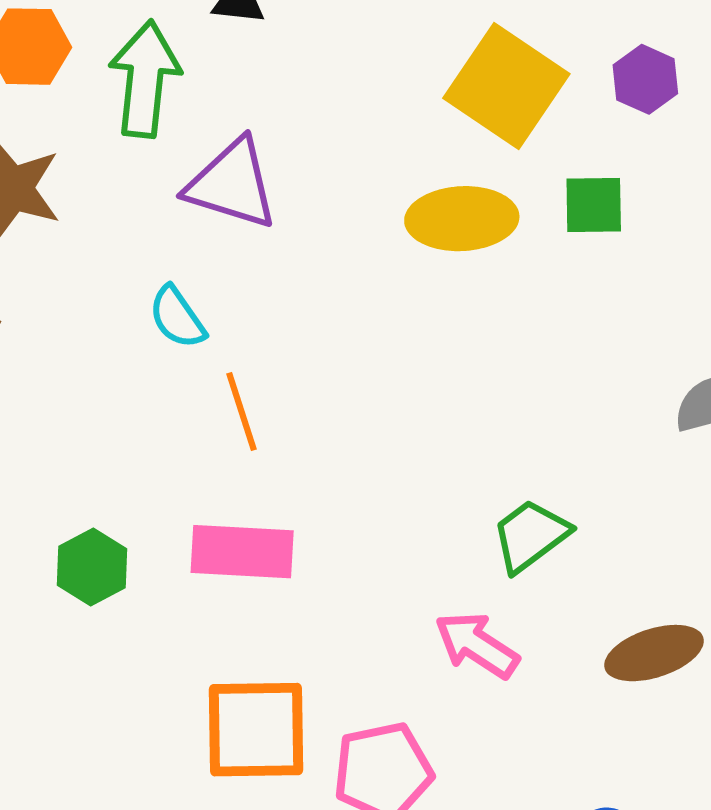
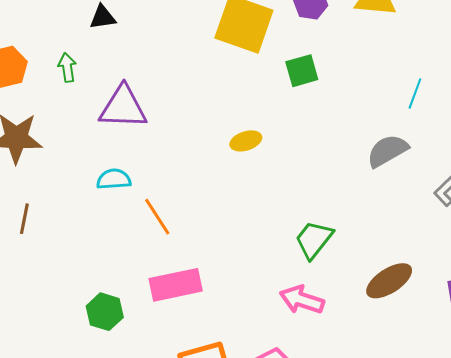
green arrow: (145, 79) -> (67, 68), size x0.5
yellow ellipse: (462, 219) -> (246, 141), moved, size x0.6
cyan semicircle: (177, 317) -> (114, 179), turned 136

